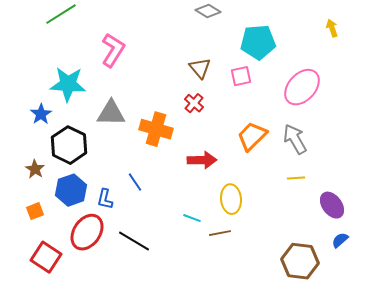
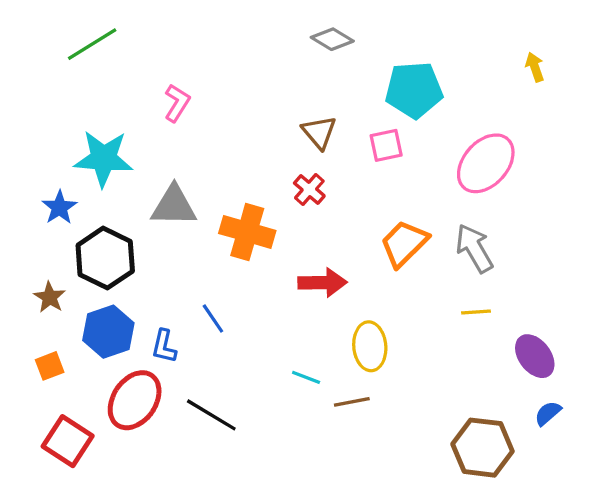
pink L-shape: (113, 50) -> (177, 103), size x0.7

